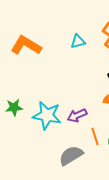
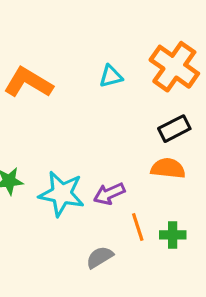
gray semicircle: (71, 155) -> (100, 257), size x0.7

